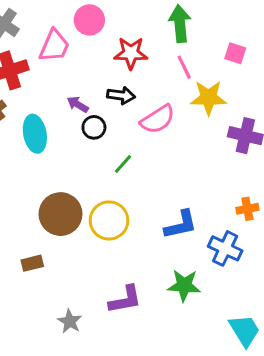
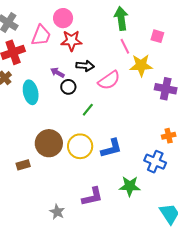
red star: (131, 53) -> (71, 41), moved
blue L-shape: (181, 225) -> (111, 148), moved
brown rectangle: (32, 263) -> (23, 165), moved

